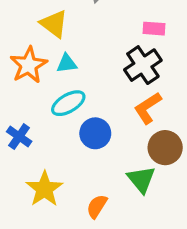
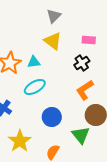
yellow triangle: (54, 24) -> (53, 41), moved
black cross: (143, 65) -> (82, 63), size x0.7
blue circle: (95, 133) -> (52, 117), moved

